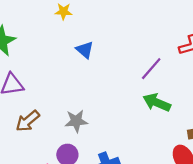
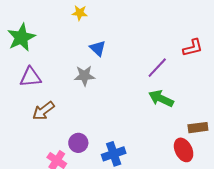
gray star: (76, 121) -> (84, 76), moved

